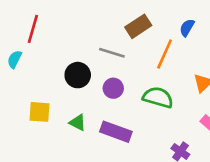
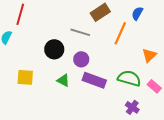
green semicircle: (158, 97) -> (129, 78), moved
green triangle: (78, 122) -> (63, 80), moved
purple rectangle: (116, 132) -> (94, 80), moved

